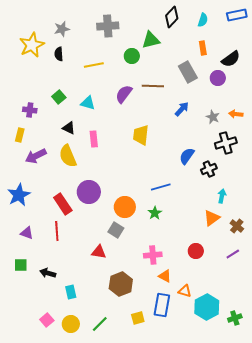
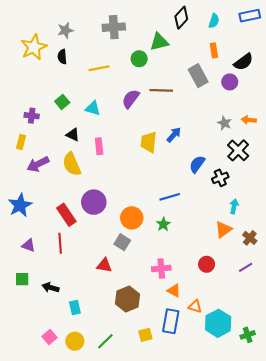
blue arrow: (182, 109) -> (174, 135), moved
black cross: (226, 143) -> (238, 150), turned -30

